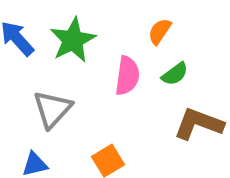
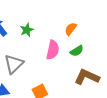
green star: (73, 40) -> (27, 30), size x0.6

